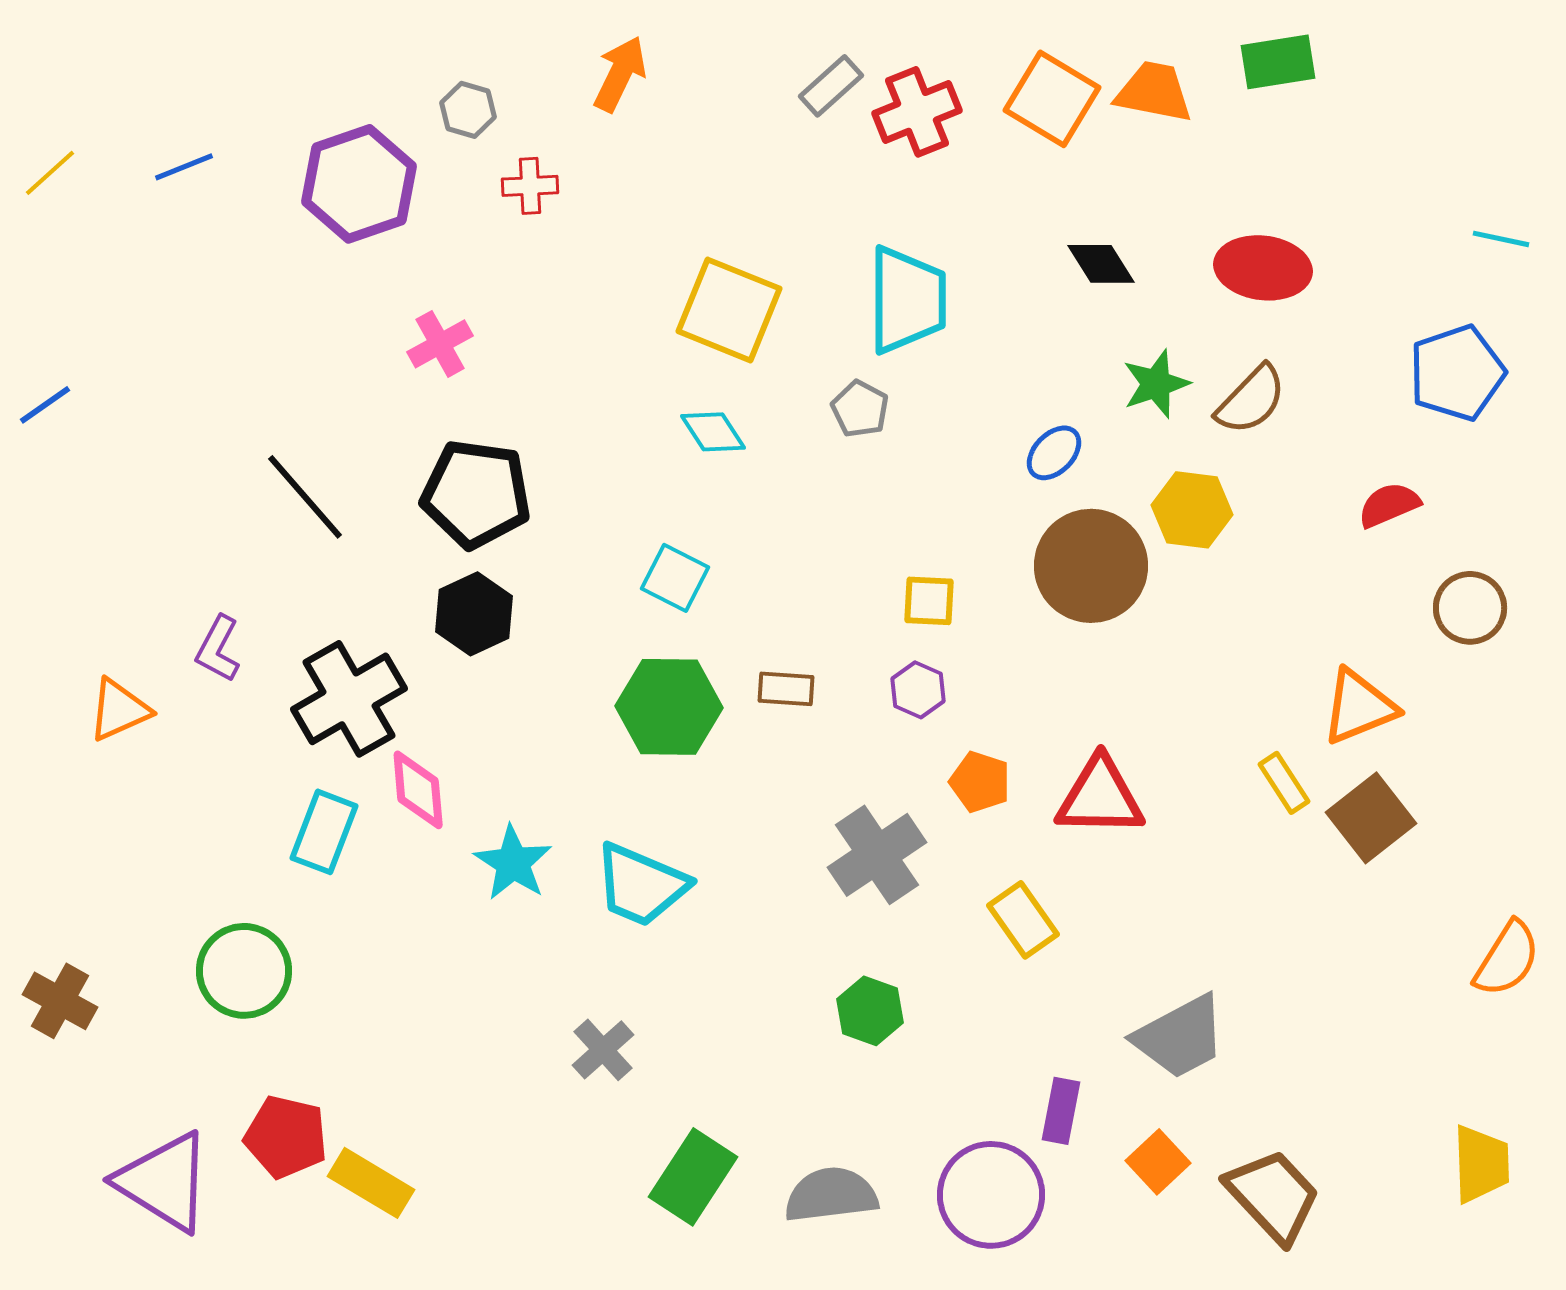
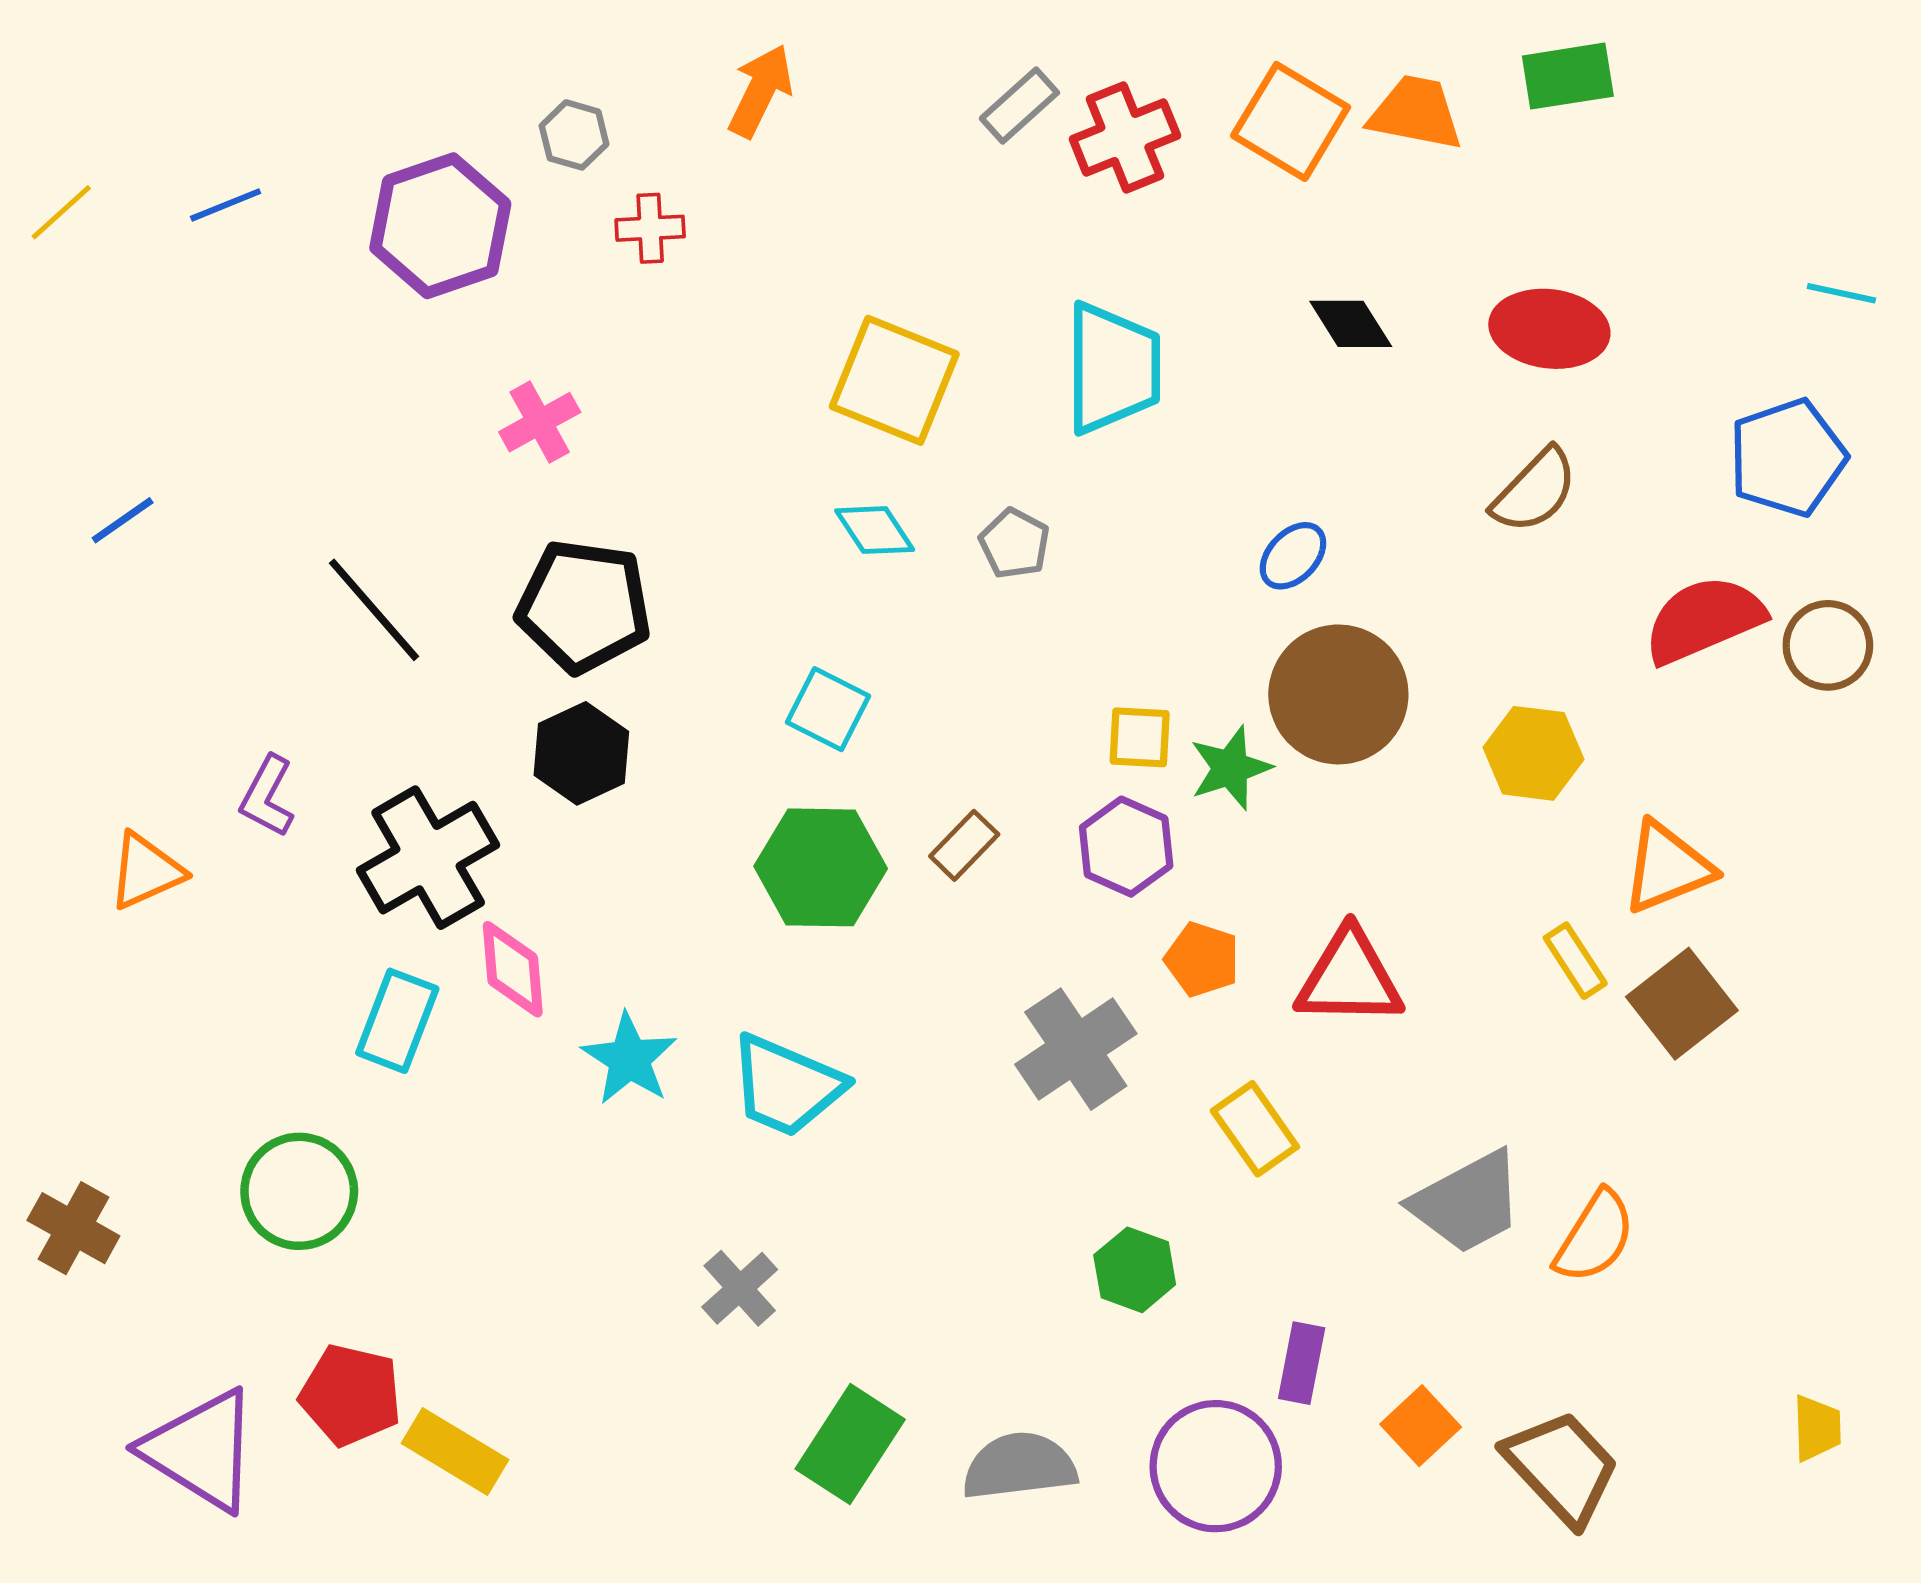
green star: (1156, 384) -> (1230, 768), moved
blue line: (45, 405) -> (123, 520), moved
gray pentagon: (860, 409) -> (1014, 544), moved
red semicircle: (1389, 505) -> (1704, 620), size x1.6
yellow hexagon: (1192, 510) -> (1533, 753), moved
brown circle: (1470, 608) -> (1828, 645), moved
brown rectangle: (786, 689) -> (964, 845), turned -50
purple hexagon: (918, 690) -> (1126, 847), size x1.4
orange semicircle: (1507, 959) -> (1595, 1237), moved
green hexagon: (870, 1011) -> (1135, 1270), moved
gray trapezoid: (1180, 1037) -> (1467, 1202), moved
yellow trapezoid: (1481, 1164) -> (1817, 1428), size x0.7

